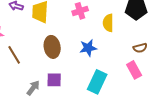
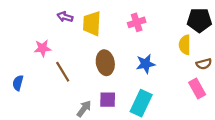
yellow semicircle: (108, 23) -> (185, 45), moved
cyan rectangle: (97, 82) -> (141, 103), moved

